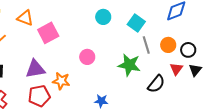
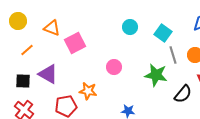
purple triangle: (35, 69) -> (48, 74), moved, turned 40

